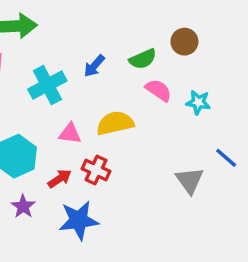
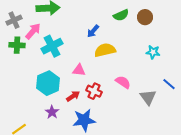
green semicircle: (143, 59) -> (121, 15), moved
cyan cross: (47, 85) -> (52, 46), moved
pink semicircle: (158, 90) -> (123, 82), moved
yellow semicircle: (115, 123) -> (105, 50), moved

